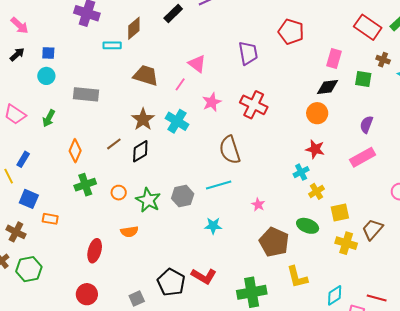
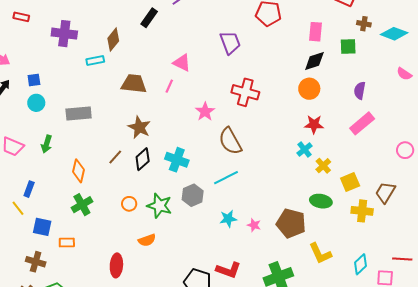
pink star: (212, 102) -> (205, 112), moved
cyan cross: (177, 121) -> (177, 160), moved
green cross: (85, 185) -> (82, 205), moved
pink star: (258, 205) -> (254, 225), moved

